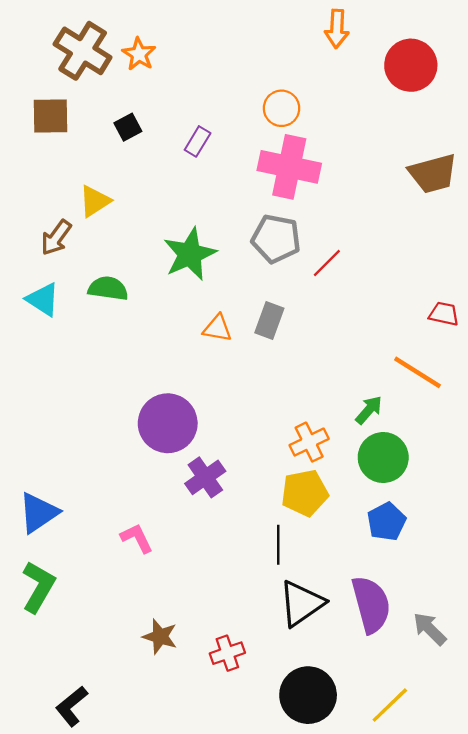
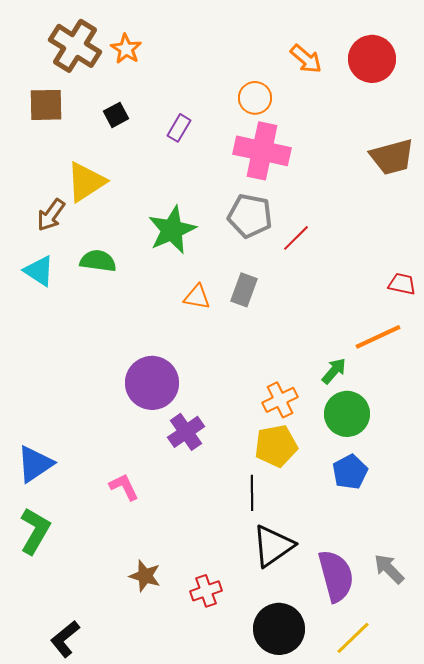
orange arrow: (337, 29) -> (306, 59), moved, turned -52
yellow triangle: (95, 201) -> (86, 182), size x1.4
orange line: (417, 372) -> (378, 337), turned -57
purple semicircle: (371, 604) -> (336, 576), moved

